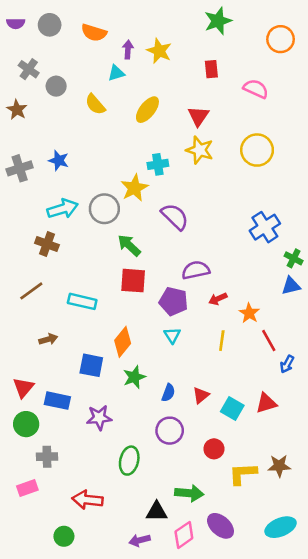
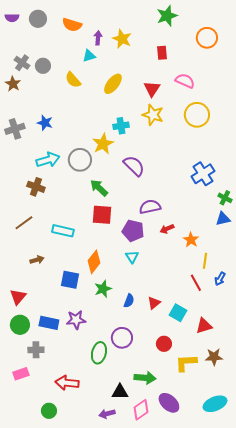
orange circle: (281, 39) -> (207, 38), moved
gray cross: (29, 69) -> (22, 63), moved
pink semicircle: (256, 89) -> (185, 81), moved
yellow line: (222, 341) -> (205, 261), moved
red line: (269, 341) -> (196, 283), moved
blue rectangle: (57, 401) -> (49, 323), moved
red triangle: (266, 403) -> (204, 326), moved
purple circle: (170, 431) -> (122, 338), moved

